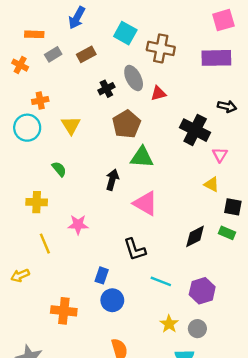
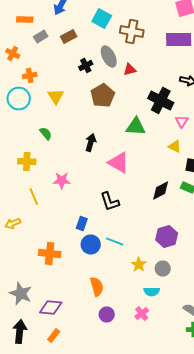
orange cross: (20, 65) -> (13, 54), moved
green triangle: (142, 157) -> (136, 126), moved
cyan line: (161, 281) -> (115, 242), moved

